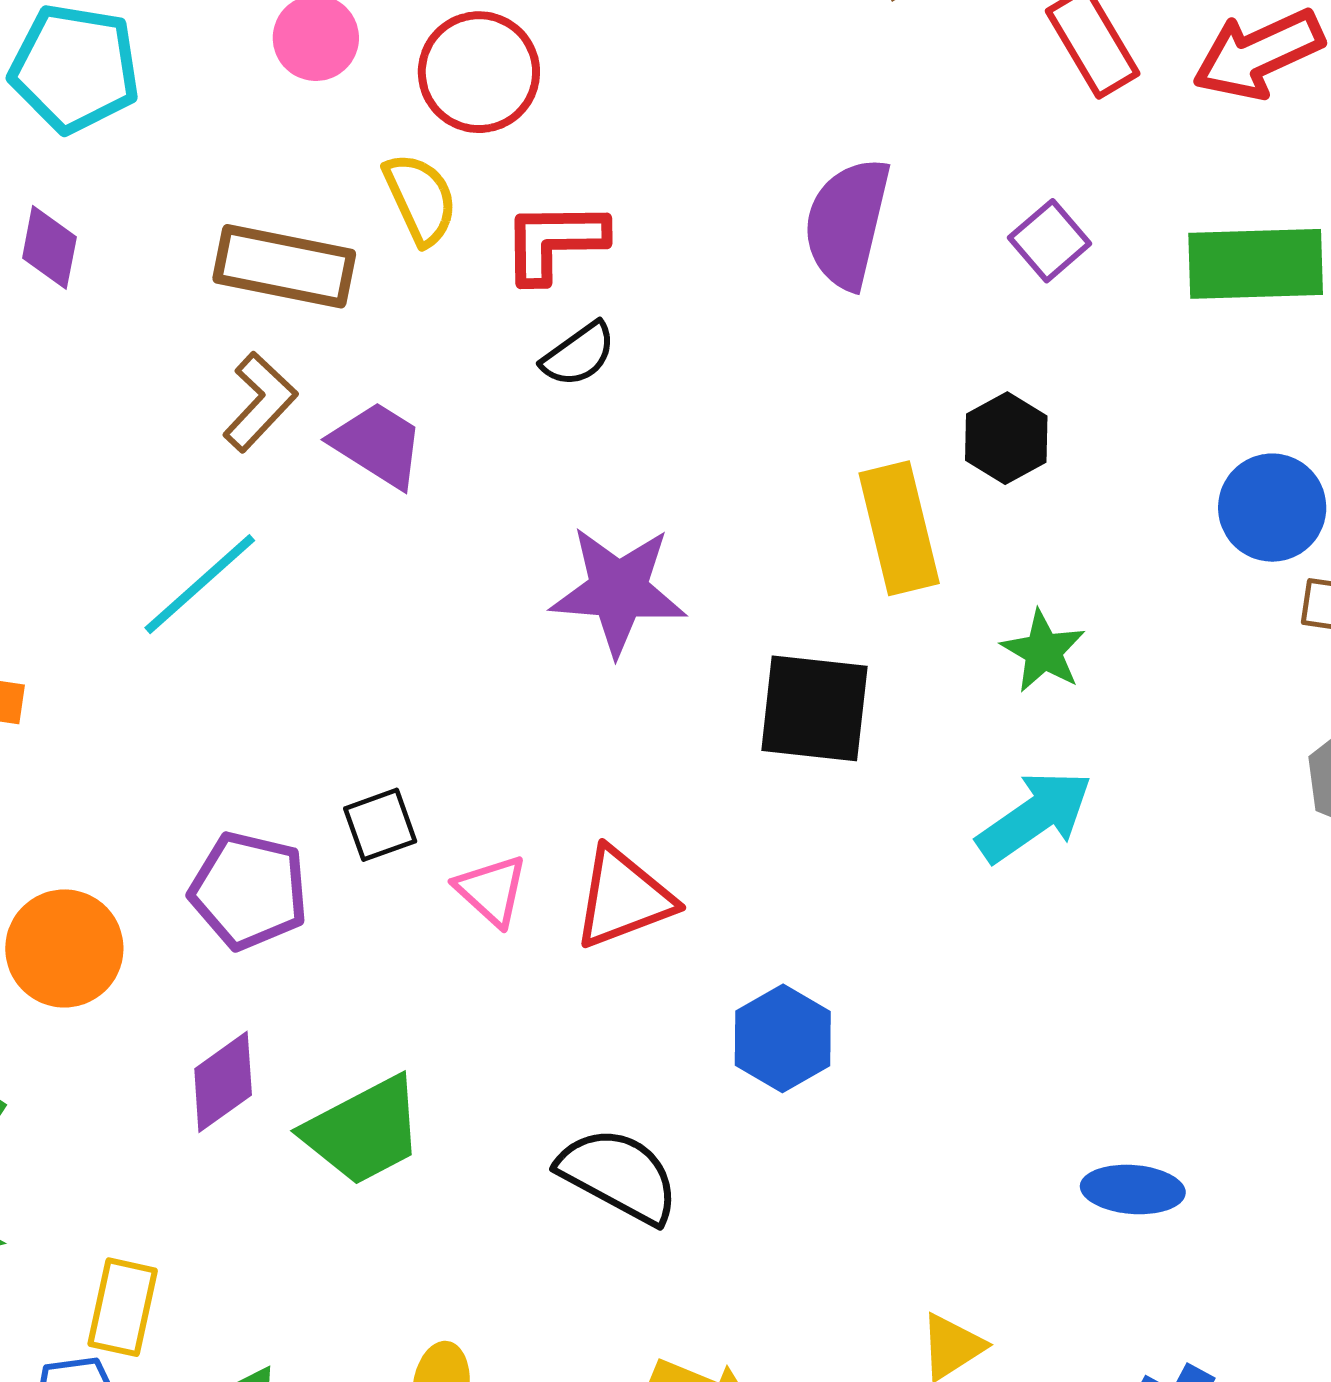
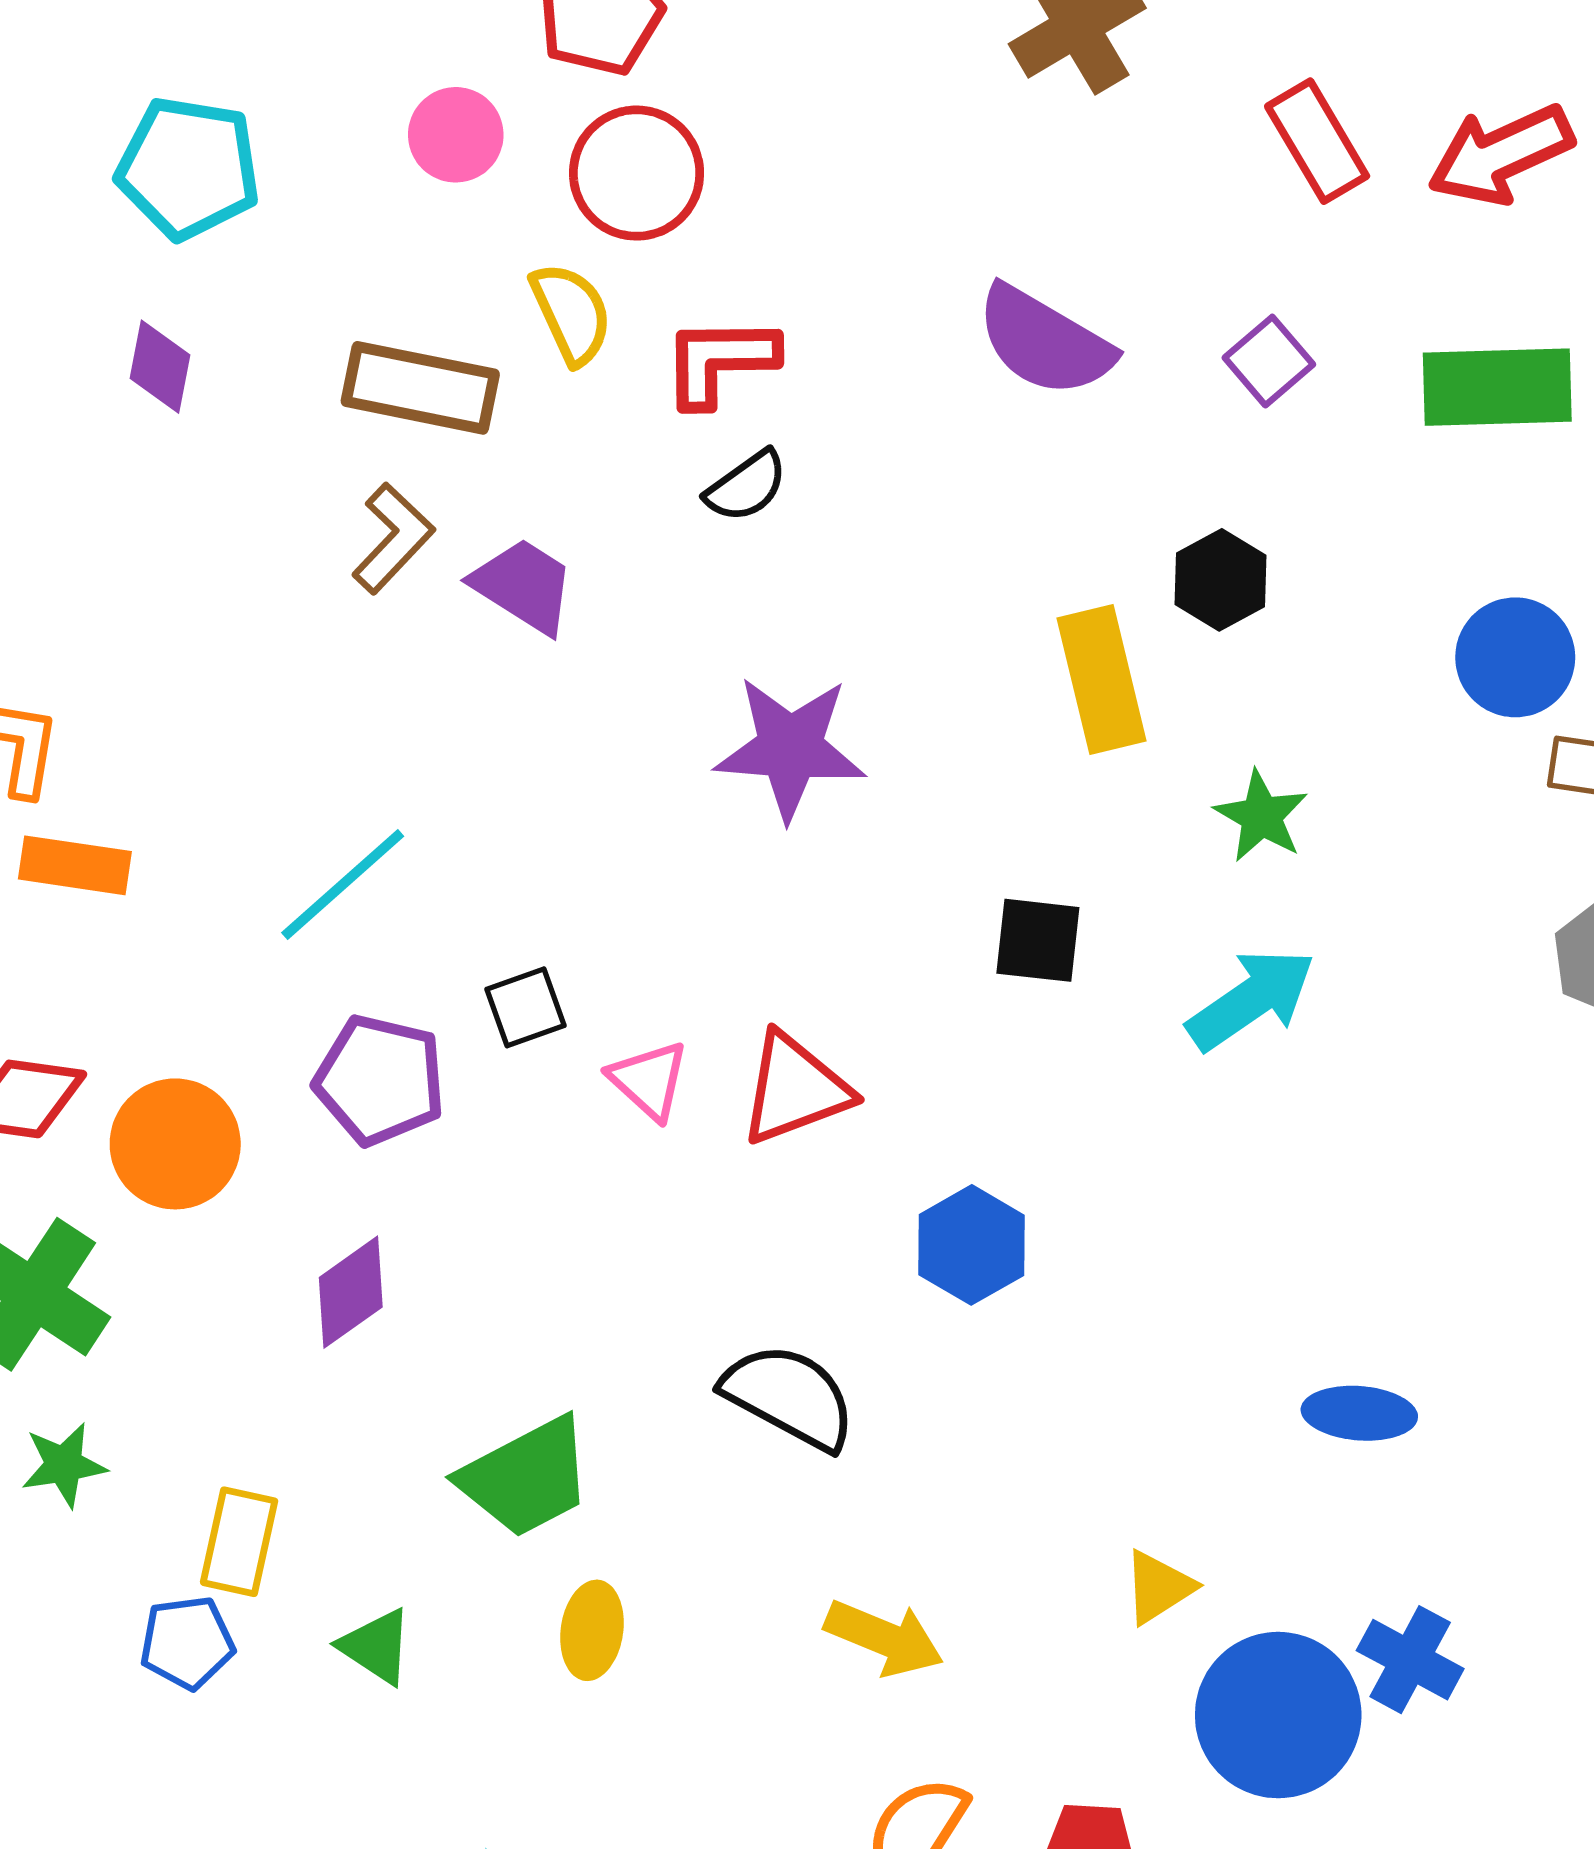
purple semicircle: (847, 223) -> (1044, 341), turned -73
cyan line: (200, 584) -> (343, 885), moved
black square: (814, 708) -> (1038, 940), moved, size x0.7
green trapezoid: (364, 1131) -> (526, 1477), moved

